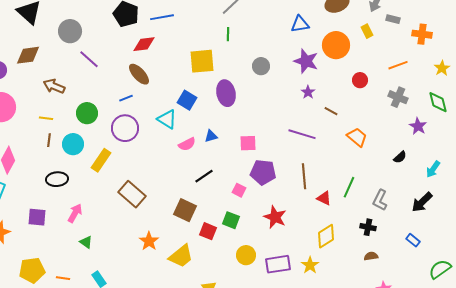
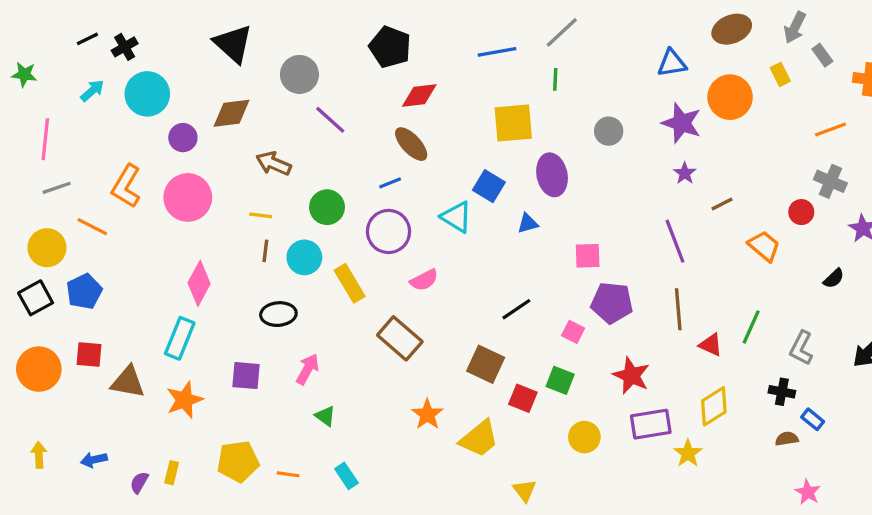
blue line: (162, 17) -> (497, 52), moved
gray rectangle: (393, 19) -> (822, 55), turned 40
red circle: (360, 80) -> (801, 212), moved
brown line: (331, 111) -> (722, 204), turned -56
purple line: (302, 134) -> (675, 241), turned 52
blue triangle: (211, 136) -> (528, 223), moved
pink semicircle: (187, 144) -> (424, 280), moved
yellow rectangle: (101, 160) -> (350, 283), turned -65
blue rectangle: (413, 240) -> (813, 419), moved
purple rectangle: (278, 264) -> (651, 424), moved

